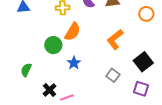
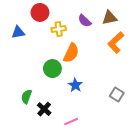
orange L-shape: (115, 39) -> (116, 43), moved
black cross: (49, 90) -> (44, 109), moved

